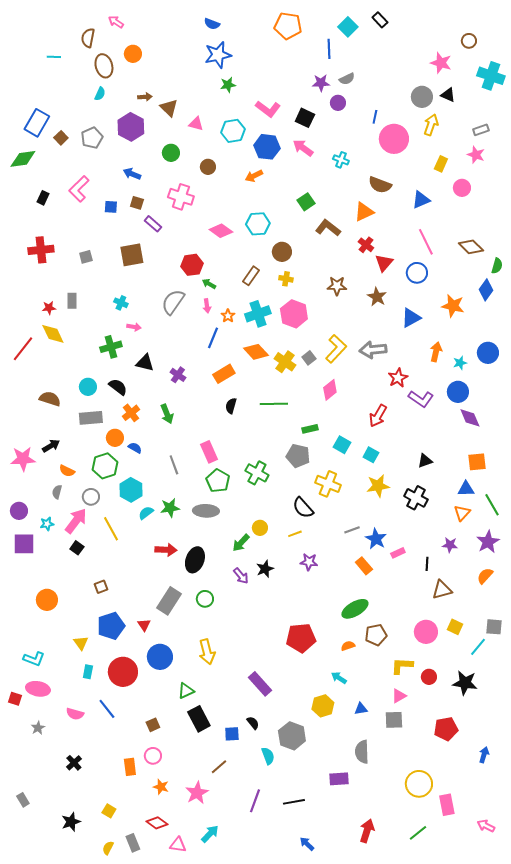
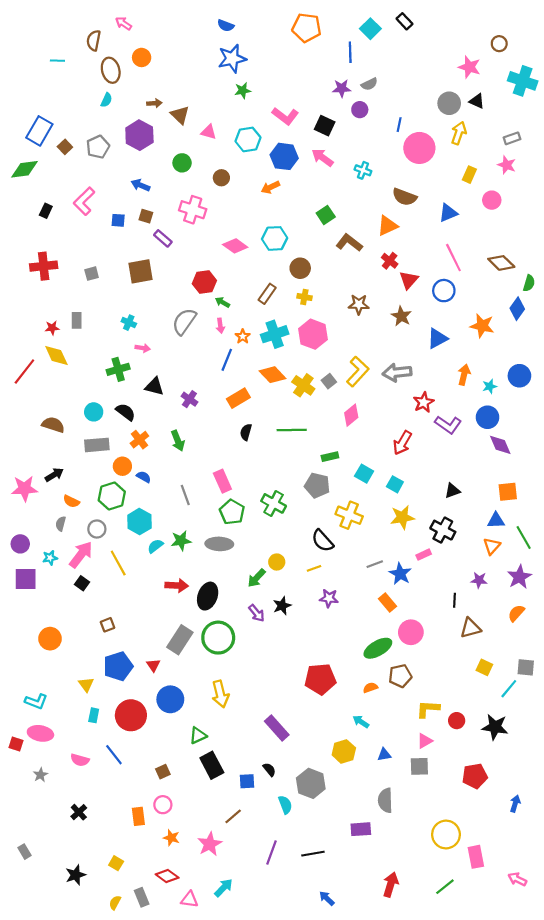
pink rectangle: (398, 553) -> (424, 555), moved
green circle: (205, 599) -> (218, 638), size x1.8
pink circle: (426, 632) -> (411, 632), moved

